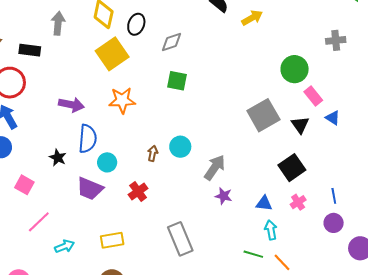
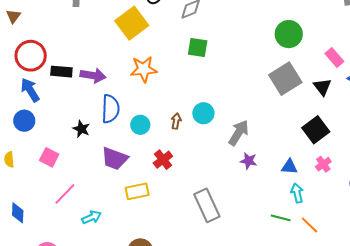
black rectangle: (30, 50) -> (61, 72), moved
green circle: (295, 69) -> (289, 34), moved
cyan circle: (107, 162) -> (140, 125), moved
yellow rectangle: (112, 240) -> (137, 191), moved

